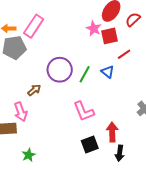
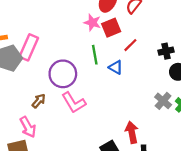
pink rectangle: (34, 26) -> (29, 47), moved
green line: (85, 74) -> (95, 55), moved, turned -30
pink L-shape: (84, 111) -> (74, 103), moved

